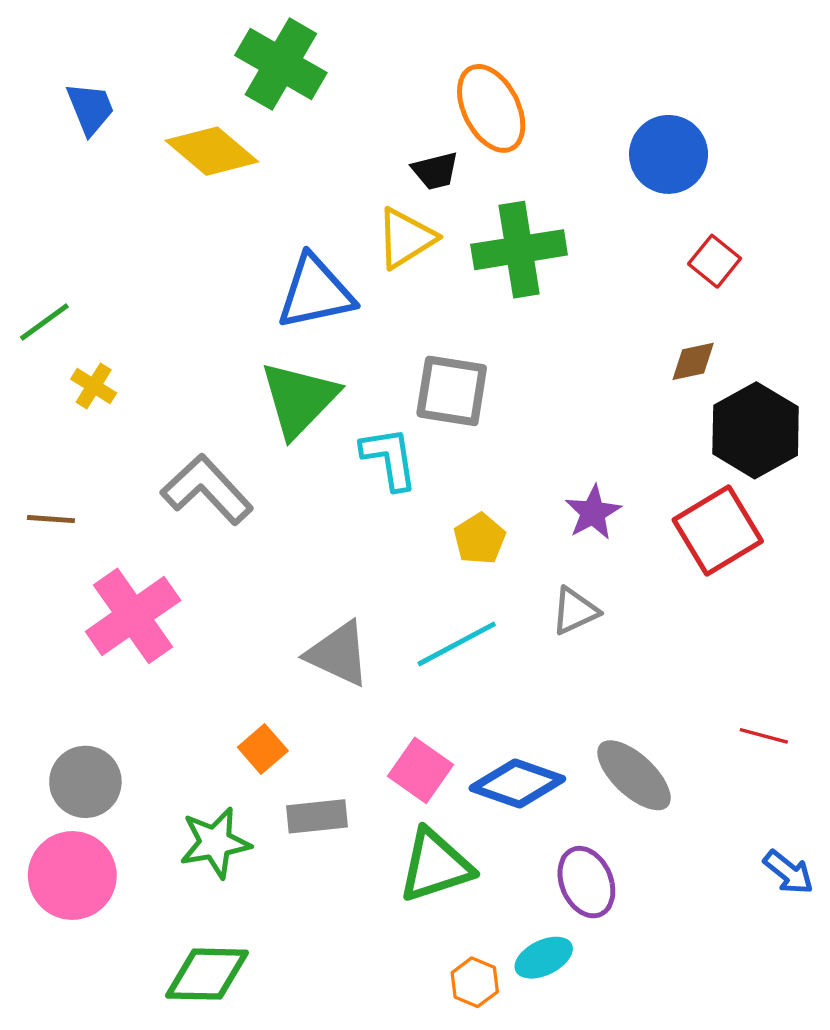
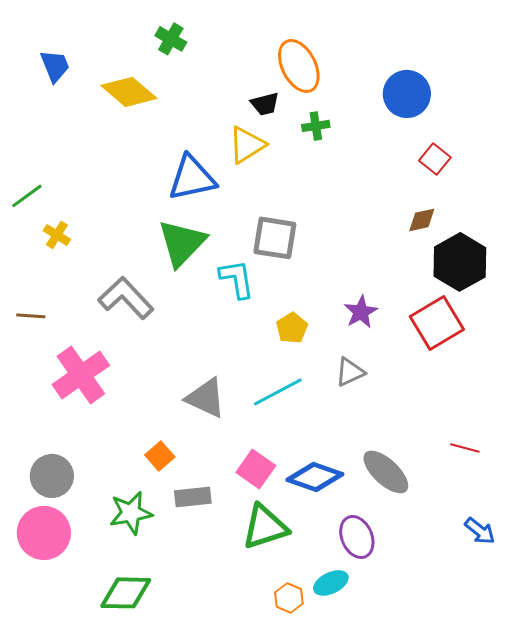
green cross: (281, 64) -> (171, 39), size x0.6
green cross: (519, 250) -> (316, 126), moved, size x0.5

